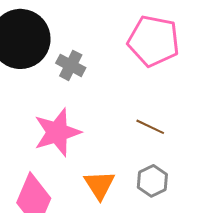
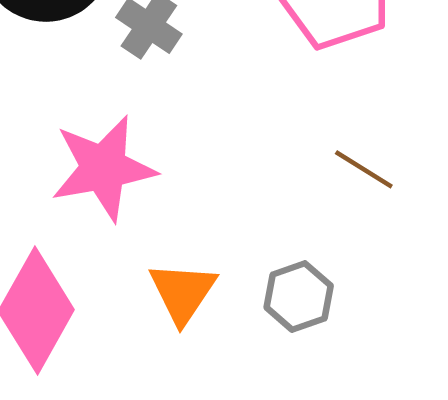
brown line: (150, 127) -> (364, 169), moved

